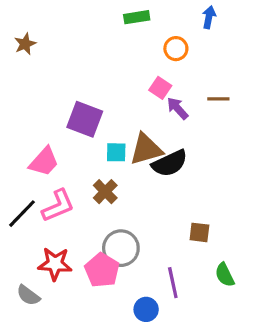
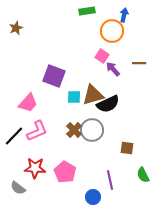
blue arrow: (209, 17) -> (124, 15), moved
orange circle: (176, 49) -> (112, 31), size x1.5
brown cross: (105, 192) -> (74, 130), moved
gray circle: (121, 248) -> (92, 130), moved

